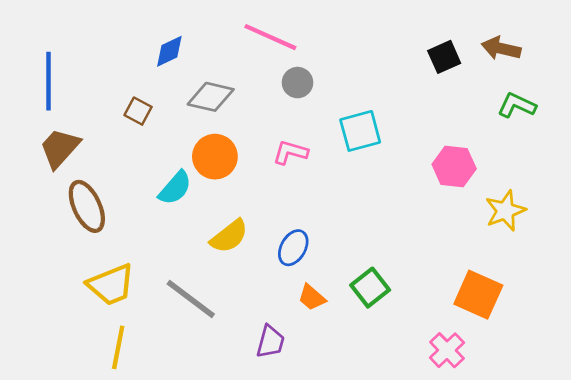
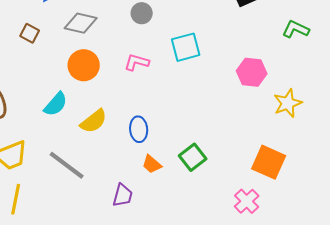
cyan semicircle: (175, 188) -> (56, 104), moved
blue ellipse: (293, 248) -> (139, 129), turned -35

